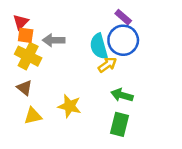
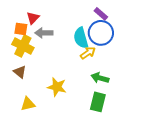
red triangle: (21, 22) -> (33, 18), moved
yellow triangle: (33, 116) -> (28, 104), moved

